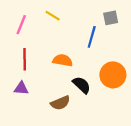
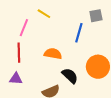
pink line: (21, 25) -> (24, 28), moved

